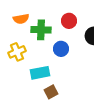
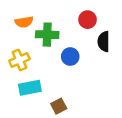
red circle: (69, 21) -> (88, 20), moved
cyan rectangle: (40, 73) -> (30, 88), moved

